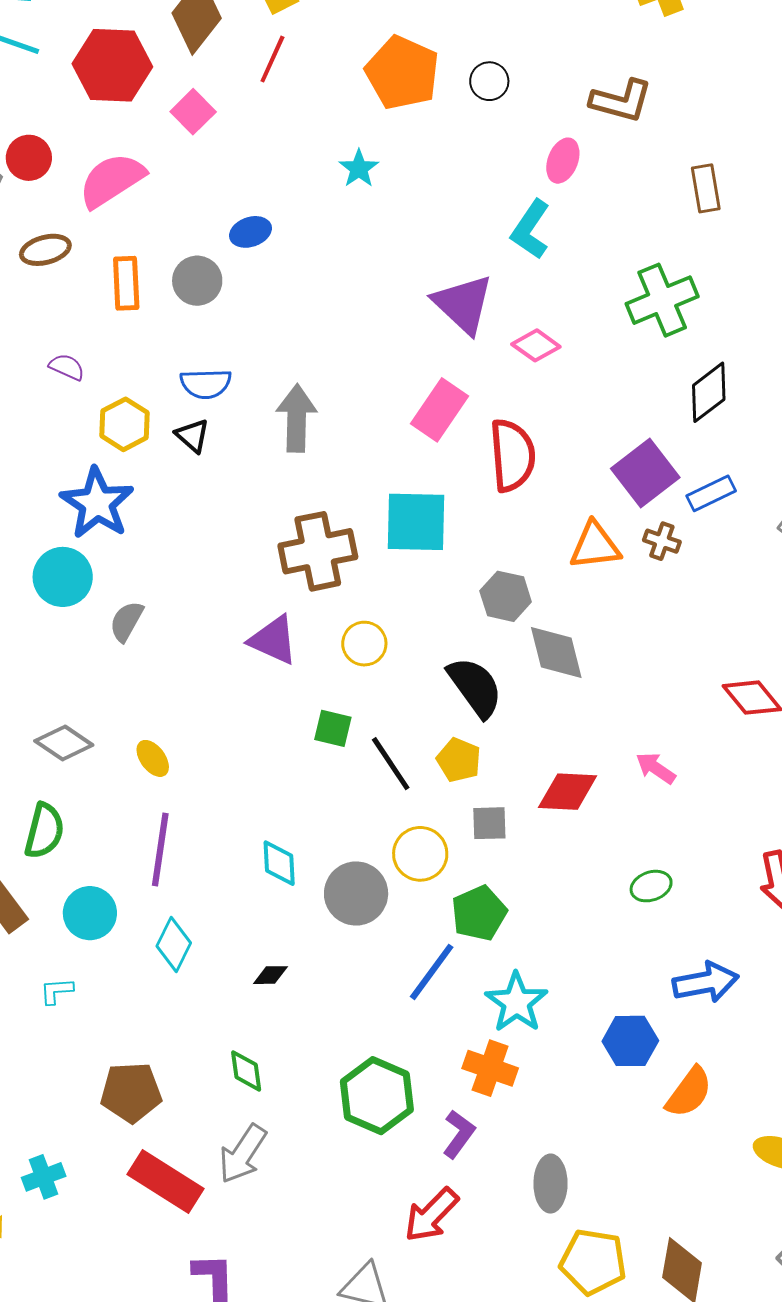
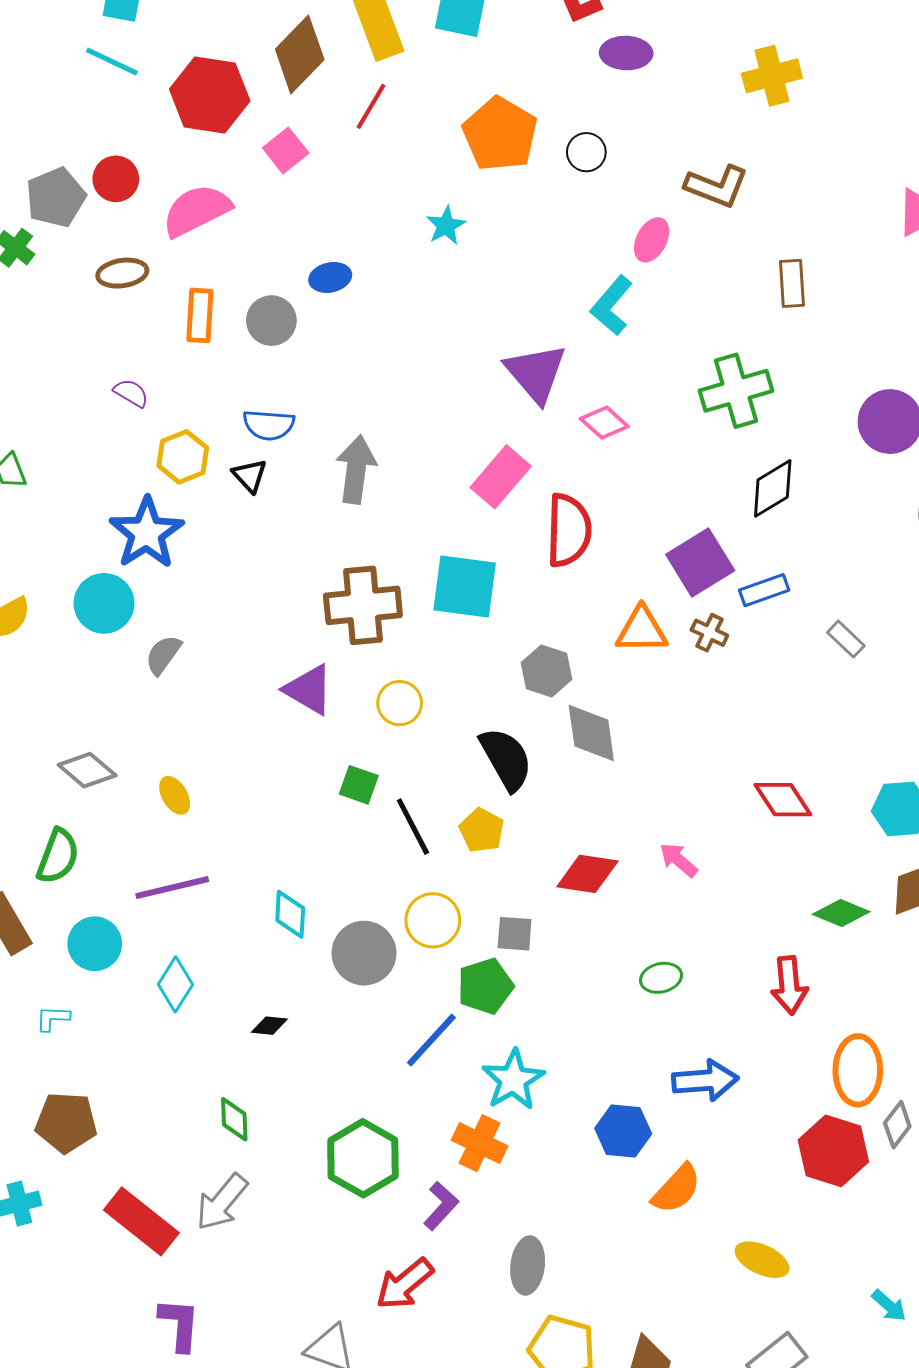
gray square: (489, 823) -> (515, 934), moved
purple line: (160, 849) -> (172, 888), turned 62
brown pentagon: (131, 1092) -> (66, 1122), moved

